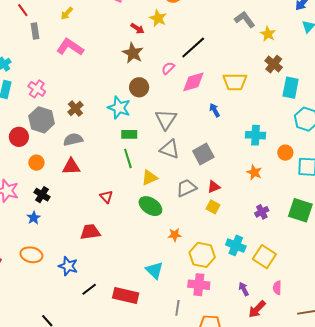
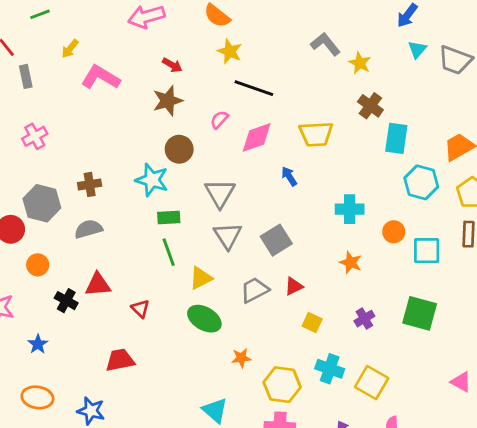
yellow star: (158, 18) -> (230, 51), moved
pink L-shape: (70, 47) -> (101, 77), moved
black line: (193, 48) -> (254, 88), turned 64
brown star: (133, 53) -> (168, 101), turned 30
pink cross: (37, 89) -> (35, 136), moved, turned 30
brown cross: (75, 109) -> (90, 184), turned 35
gray triangle: (170, 149) -> (228, 236), turned 40
red triangle: (71, 167) -> (98, 285), moved
black cross: (42, 195) -> (66, 301), moved
yellow square: (213, 207) -> (312, 323), moved

